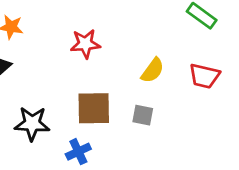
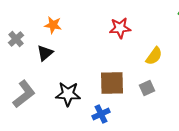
red star: (85, 44) -> (120, 28), moved
gray square: (143, 115) -> (147, 88), turned -35

